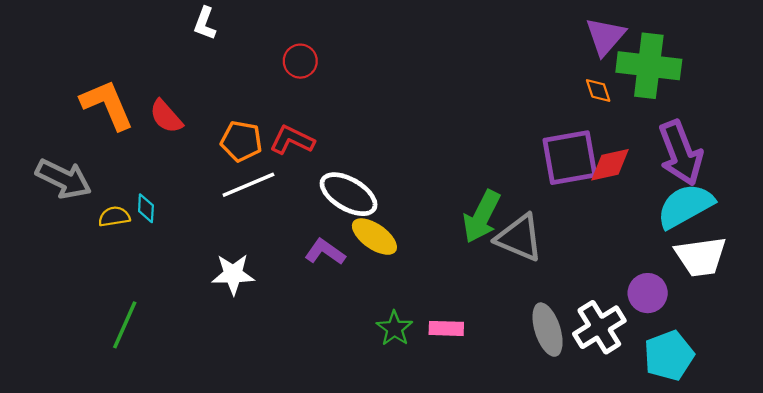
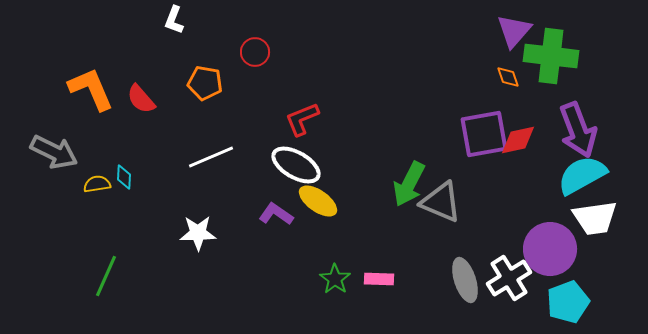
red L-shape: (292, 140) -> (302, 119), moved, turned -48
orange pentagon: (241, 141) -> (205, 83), moved
purple circle: (648, 293) -> (550, 249), size x1.6

